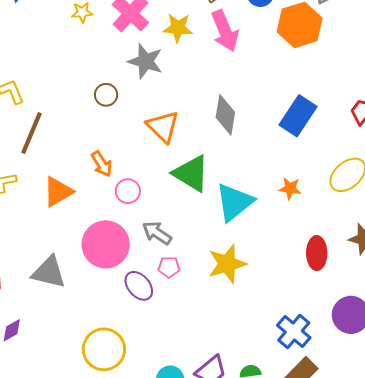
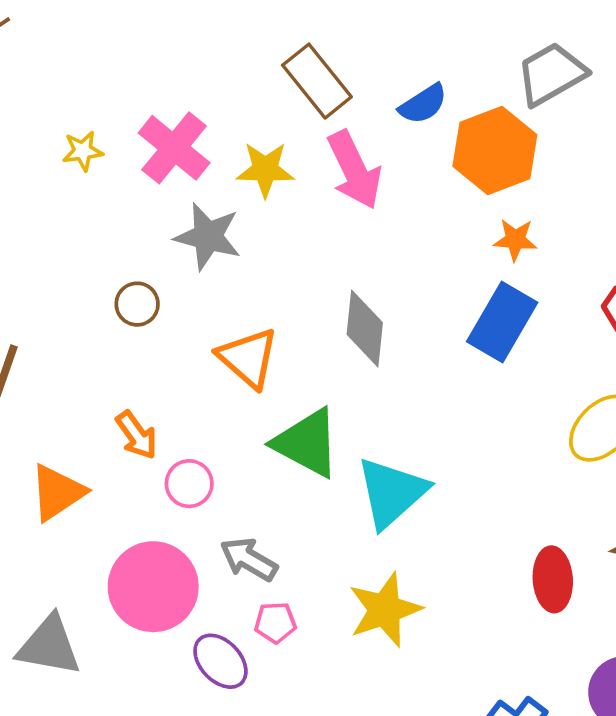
orange star: (290, 188) -> (515, 240), moved

